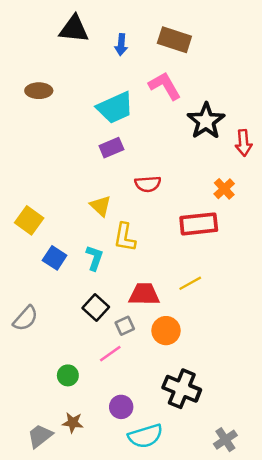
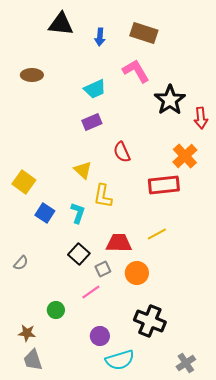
cyan trapezoid: (115, 108) -> (95, 89), size x0.7
red semicircle: (148, 184) -> (122, 152), turned 70
orange cross: (224, 189) -> (185, 156), size x1.4
gray semicircle: (25, 318) -> (21, 263), size x0.7
brown star: (73, 423) -> (27, 333), moved
gray trapezoid: (40, 436) -> (33, 360), turned -70

